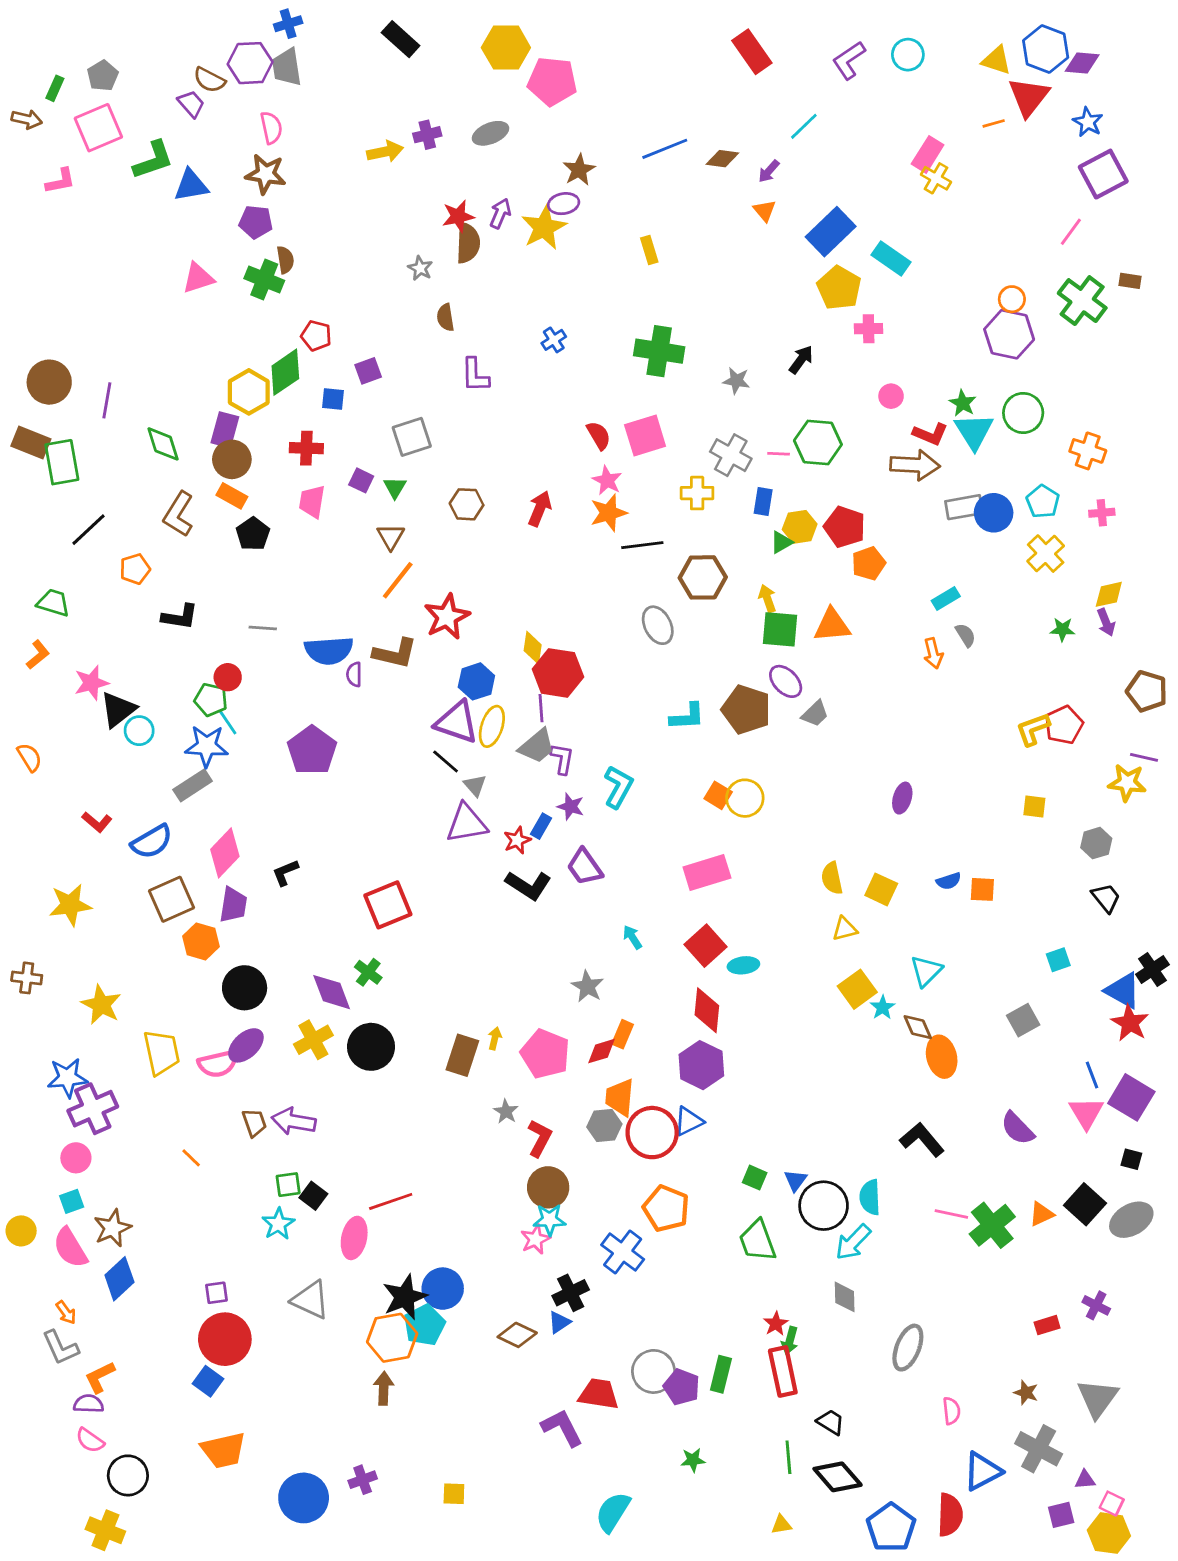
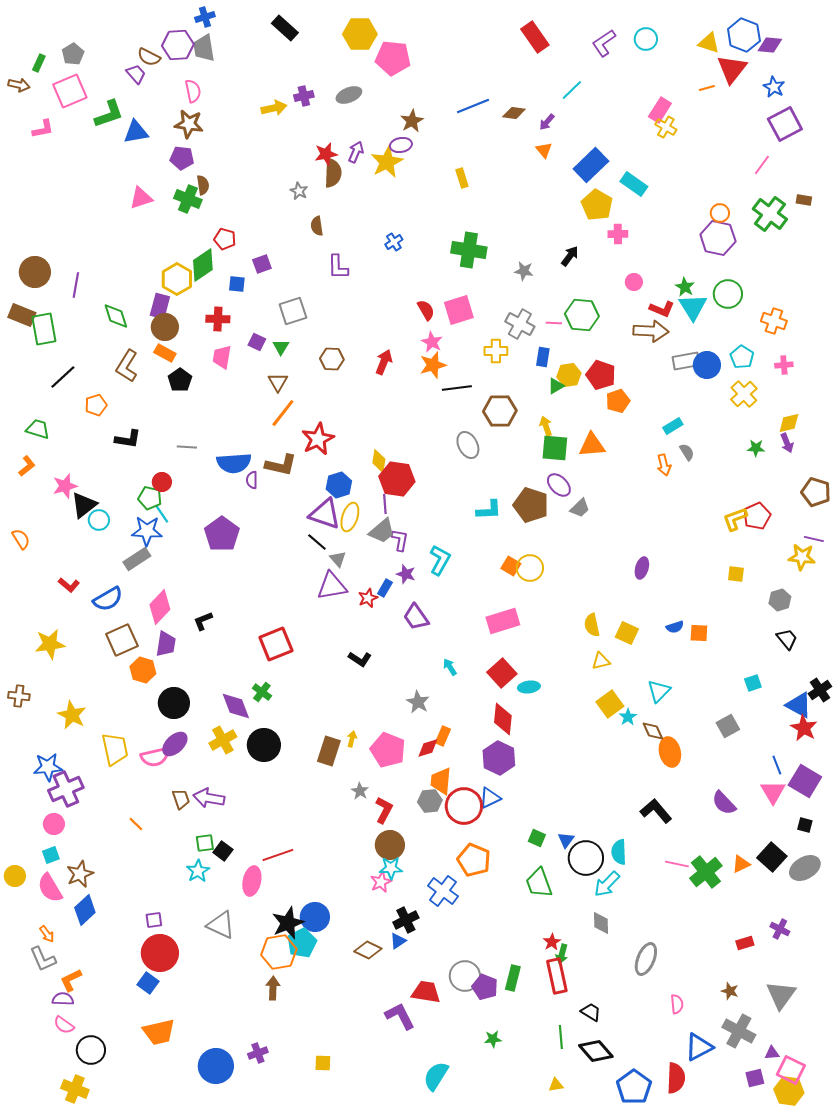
black L-shape: (528, 885) -> (360, 659), moved, size x0.7
pink square: (1112, 1504) -> (791, 1070), size x1.6

